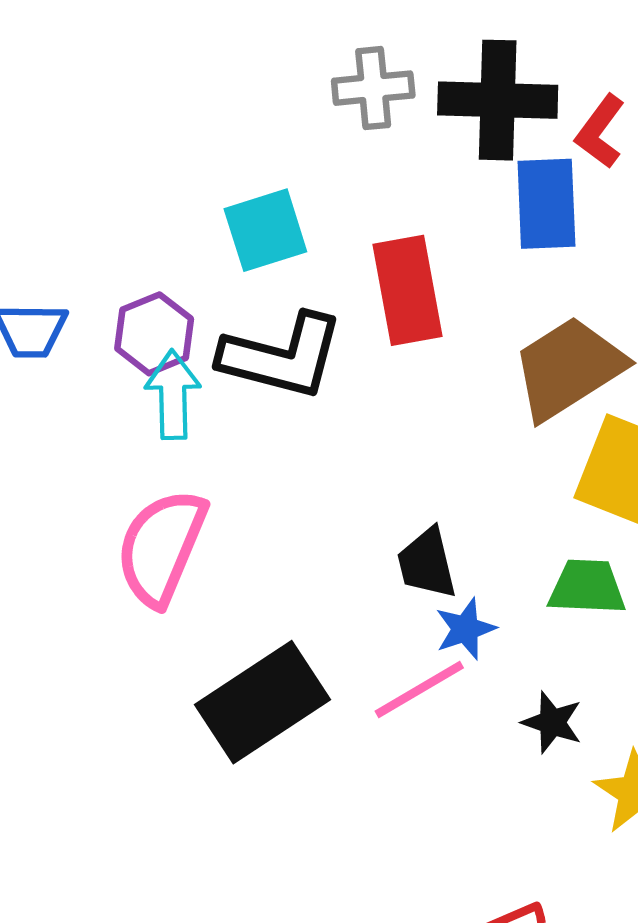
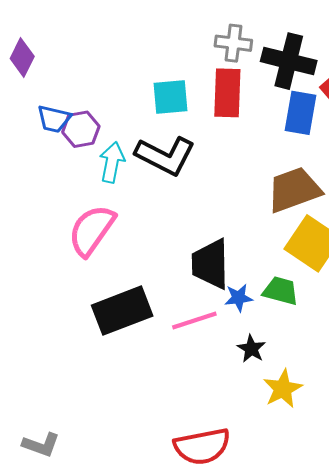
red rectangle: (407, 290) -> (227, 93), moved
purple hexagon: (154, 334) -> (81, 129), moved
black trapezoid: (427, 563) -> (210, 264), size x1.5
blue star: (465, 629) -> (238, 298), moved

